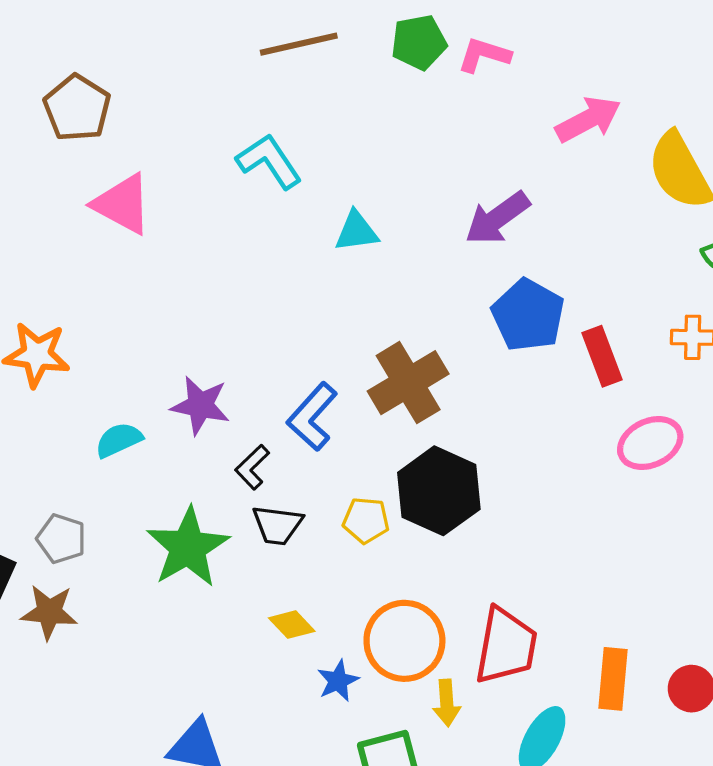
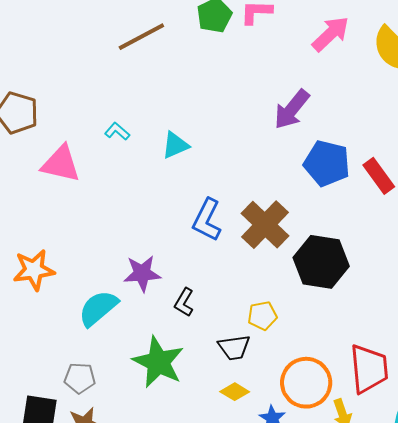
cyan L-shape: (269, 161) -> (117, 131), moved, size x0.6
cyan triangle: (356, 231) -> (175, 145), moved
blue L-shape: (312, 417) -> (207, 220), moved
cyan semicircle: (119, 440) -> (98, 308), size x1.4
black hexagon: (439, 491) -> (321, 262), moved
black trapezoid: (277, 525) -> (234, 347), moved

